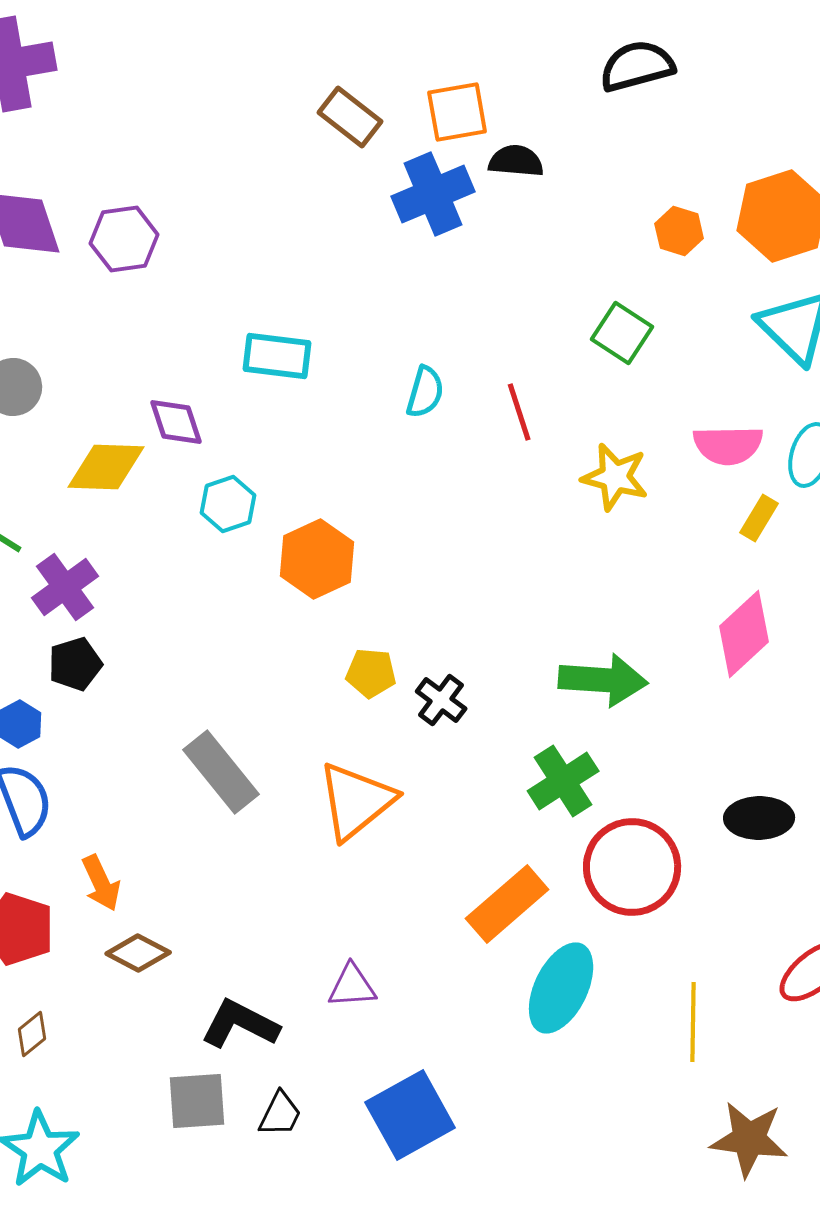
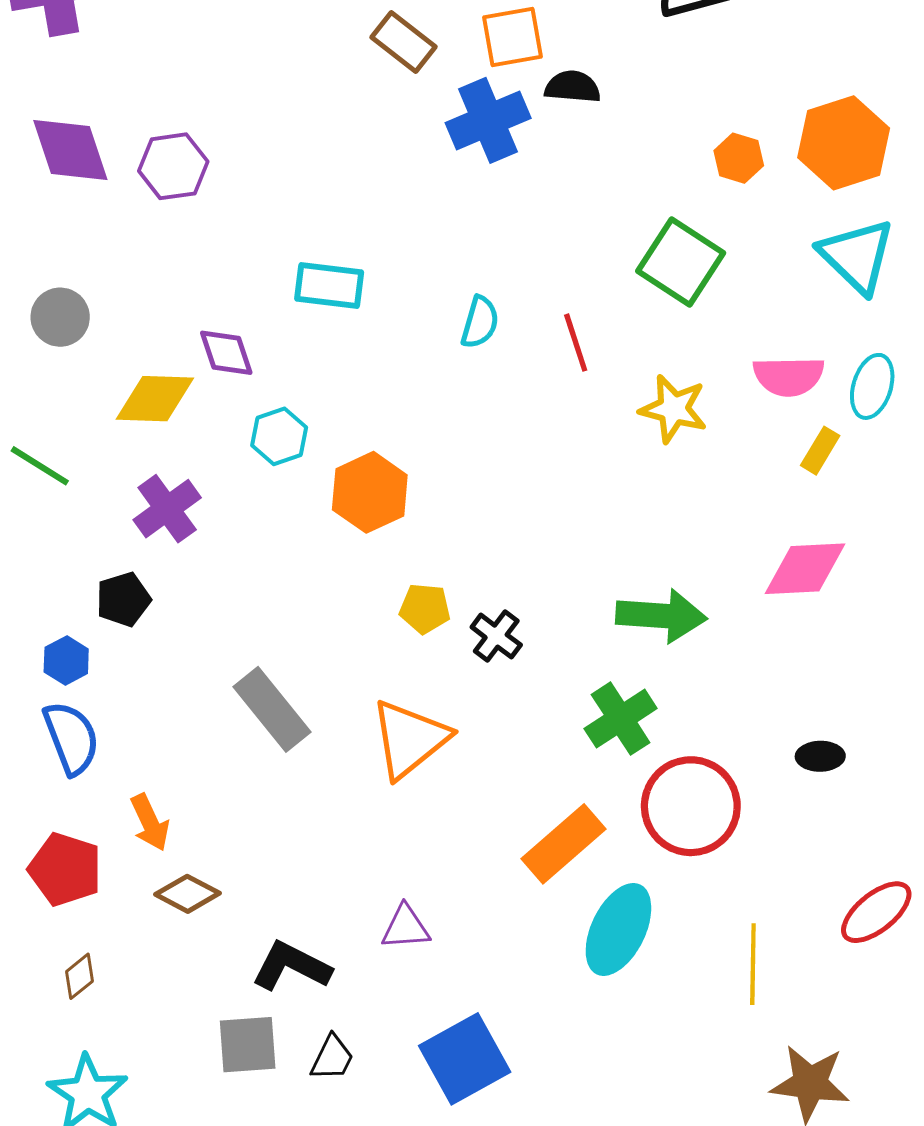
green square: (622, 333) -> (681, 262), size x1.4
purple cross: (65, 587) -> (167, 509), moved
pink diamond: (744, 634) -> (805, 569), turned 40
black ellipse: (759, 818) -> (820, 756), size x0.7

